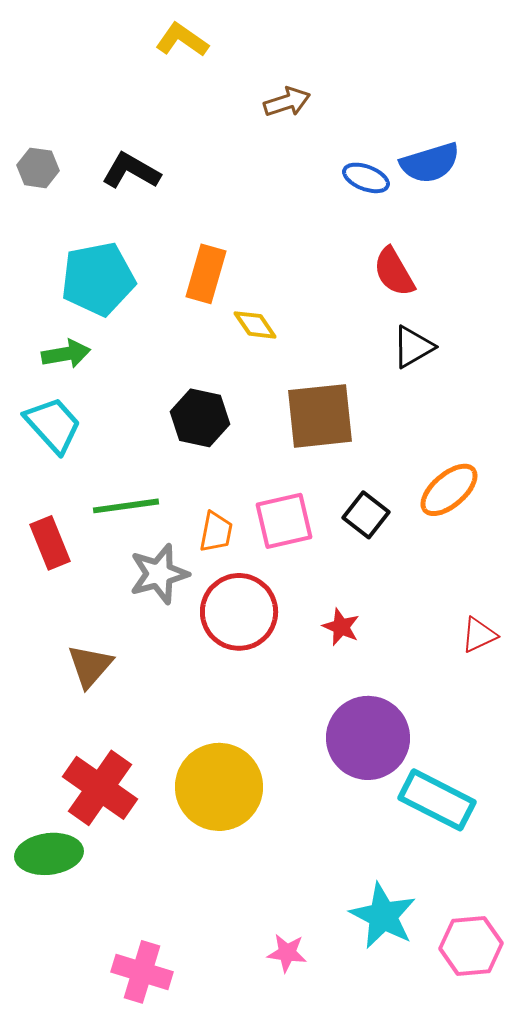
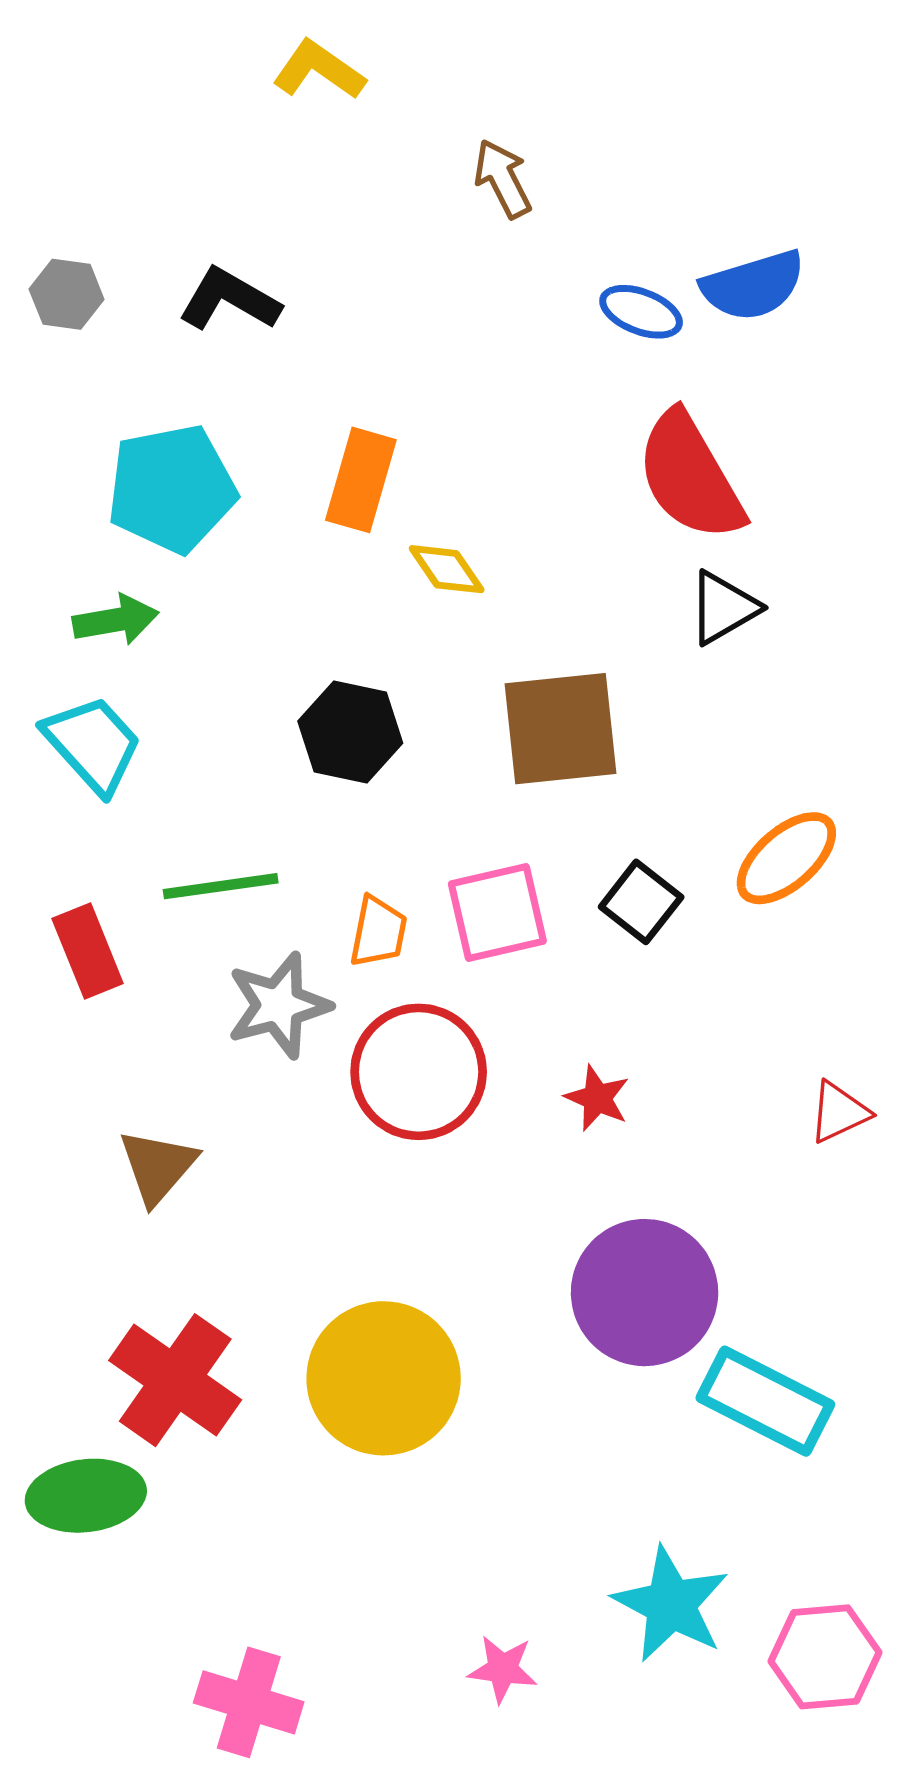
brown arrow: (287, 102) -> (503, 179), turned -99
red semicircle: (394, 272) -> (690, 476), size x1.5

